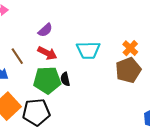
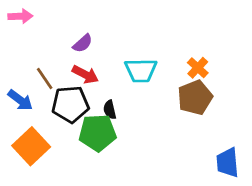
green pentagon: (47, 80) -> (98, 133), moved
black pentagon: (36, 112) -> (70, 104), moved

